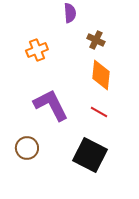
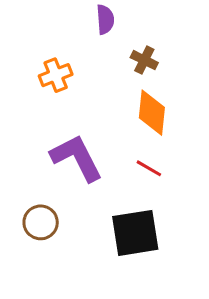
black square: (90, 155) -> (135, 233), turned -36

